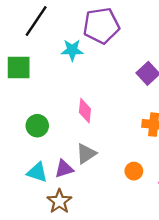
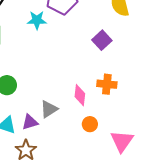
pink diamond: (85, 111) -> (80, 95), moved

